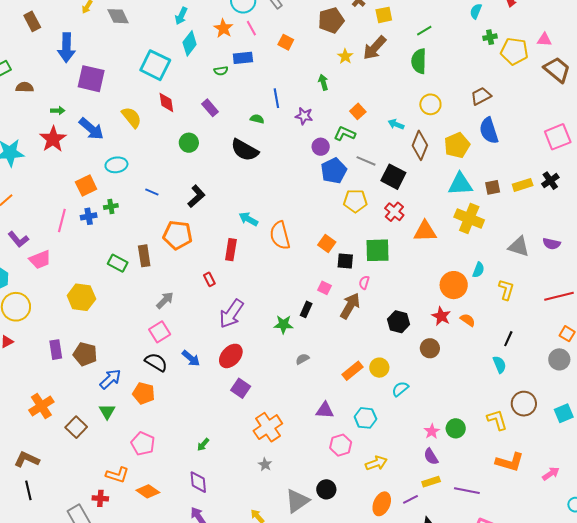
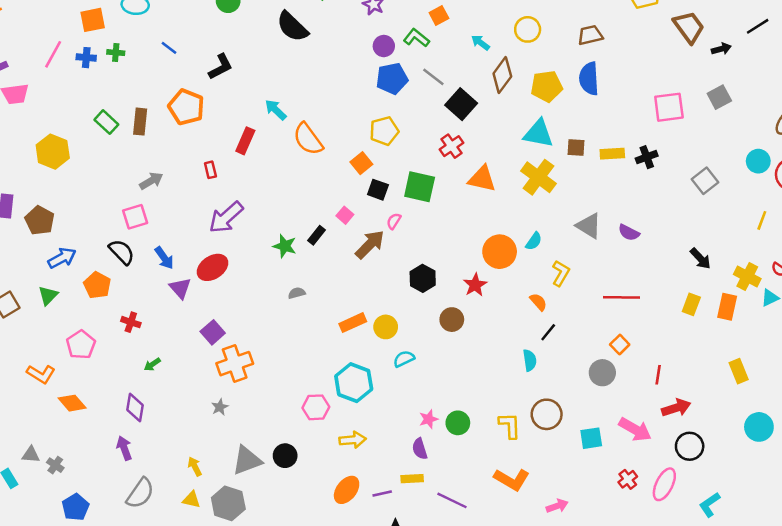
yellow pentagon: (355, 201) -> (384, 131), moved, turned -30
orange semicircle: (280, 235) -> (308, 139), turned -36
orange semicircle: (468, 320) -> (538, 302), moved
purple square: (241, 388) -> (213, 332), moved
purple triangle: (325, 410) -> (180, 288), moved, turned 30
cyan hexagon: (365, 418) -> (354, 383), size x1.4
red cross: (100, 498) -> (131, 322), moved

